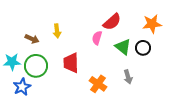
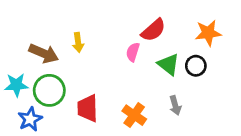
brown arrow: (32, 39) -> (44, 53), size x1.5
red trapezoid: (71, 63) -> (88, 108), moved

